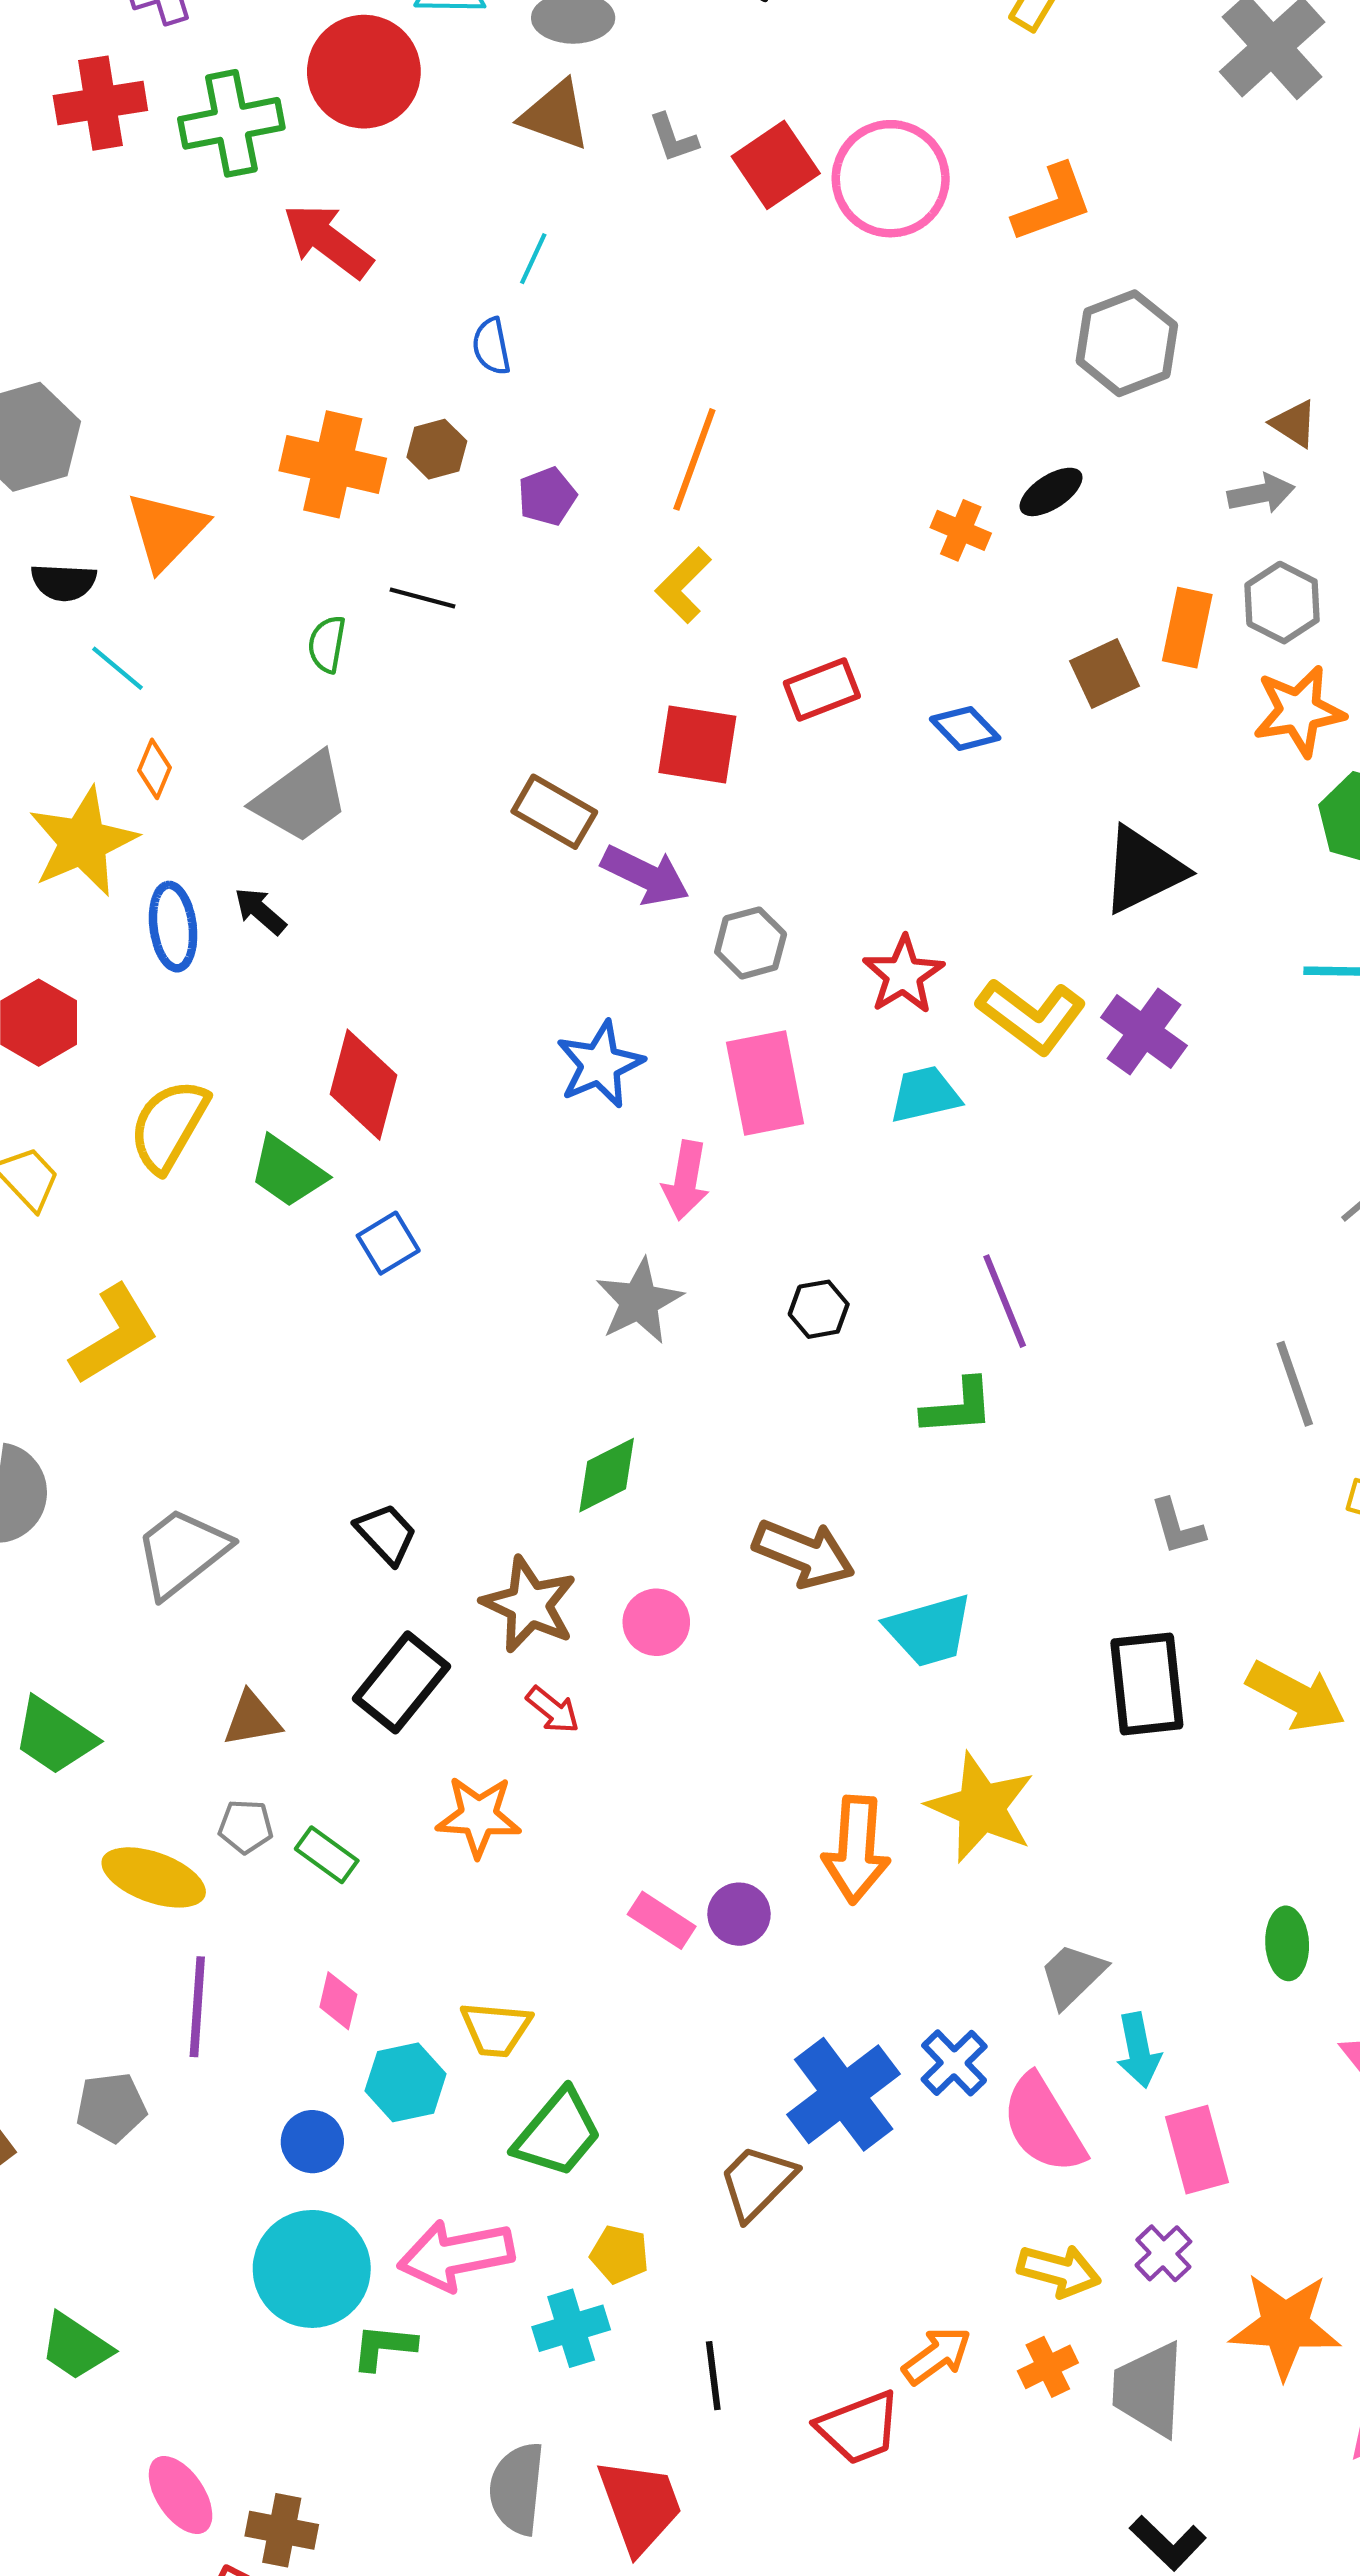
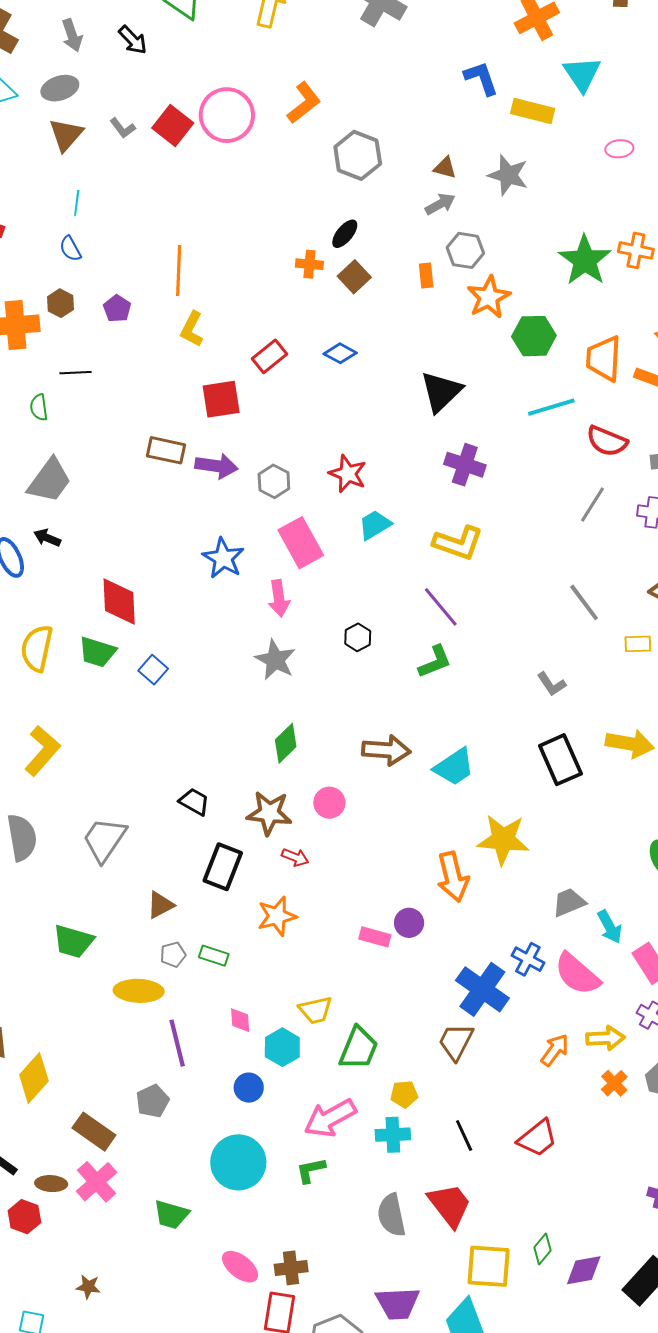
brown triangle: (555, 115) -> (66, 135), turned -51
orange rectangle: (1187, 628) -> (426, 275), size x0.7
brown square: (1104, 673) -> (354, 277), moved
yellow L-shape: (1031, 1016) -> (458, 543), moved
gray trapezoid: (1072, 1975) -> (569, 902), turned 39
cyan circle: (312, 2269) -> (238, 1162), moved
cyan cross: (571, 2328) -> (393, 1135), turned 32
orange arrow: (937, 2356) -> (555, 1050), moved

